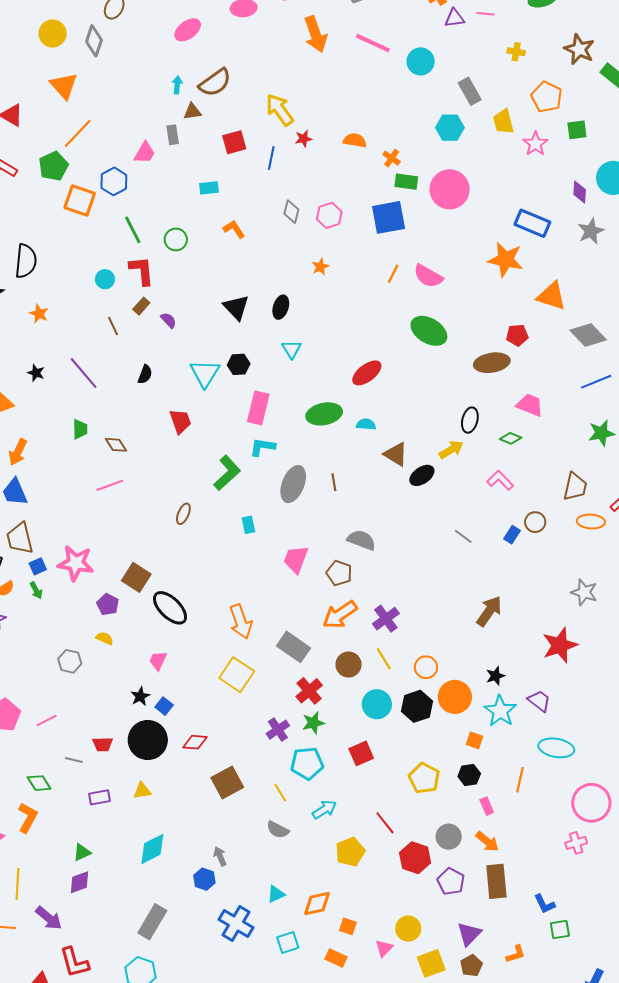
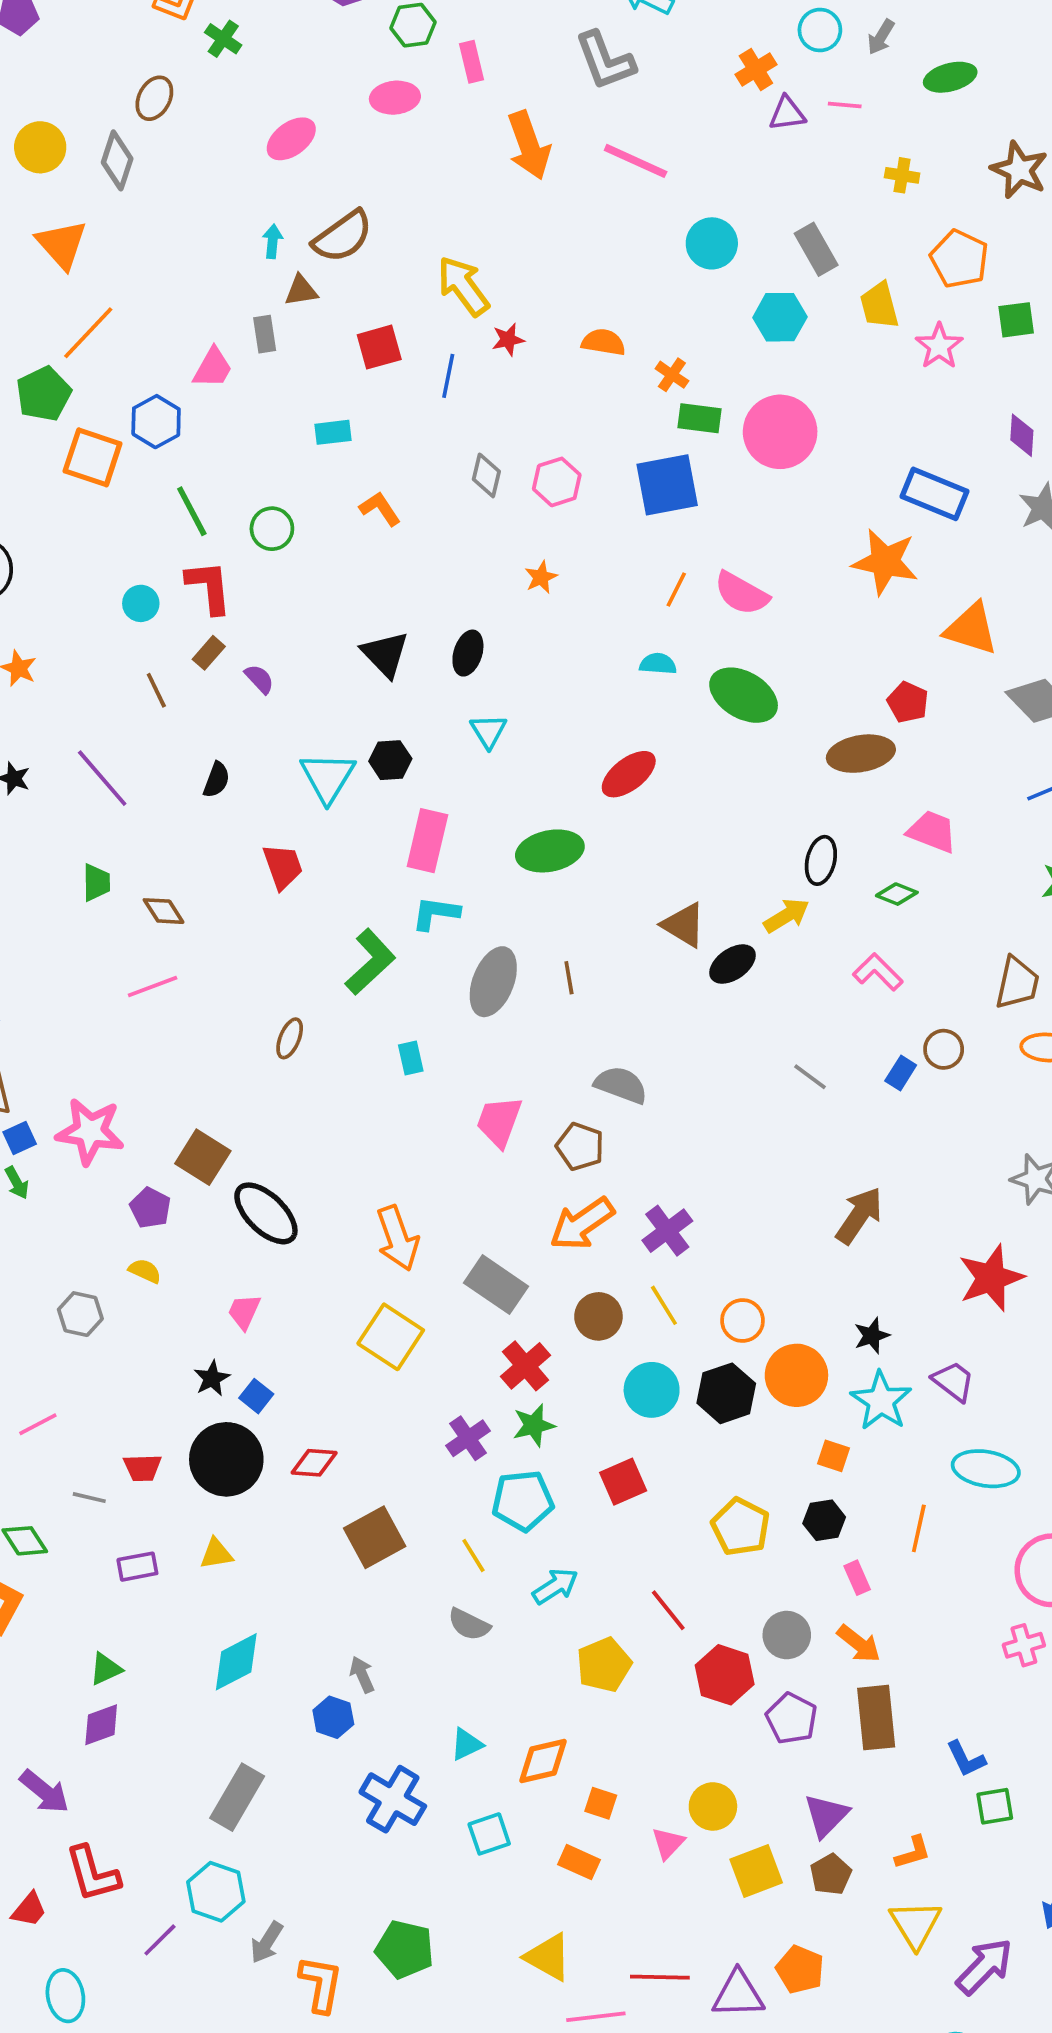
cyan circle: (421, 61) -> (712, 243), moved
red pentagon: (517, 335) -> (908, 702), turned 30
cyan semicircle: (366, 424) -> (658, 664), moved

